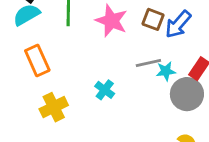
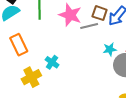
gray line: (148, 63) -> (89, 26), moved
cyan cross: (105, 90) -> (52, 62), moved

